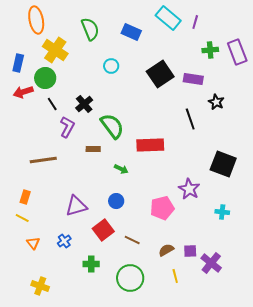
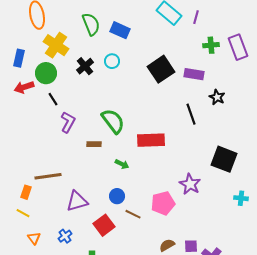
blue rectangle: (131, 32) -> (120, 30), moved
black cross: (84, 104) -> (85, 66), moved
brown line: (43, 160) -> (48, 176), moved
cyan cross: (222, 212) -> (241, 198), moved
brown line: (132, 240) -> (133, 214), moved

